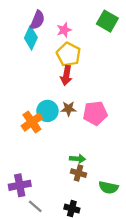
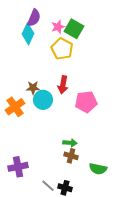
green square: (107, 21) -> (74, 29), moved
red arrow: (66, 75) -> (63, 85), moved
brown star: (69, 109) -> (33, 88), moved
orange cross: (32, 122) -> (15, 107), moved
gray line: (35, 206) -> (48, 186), moved

